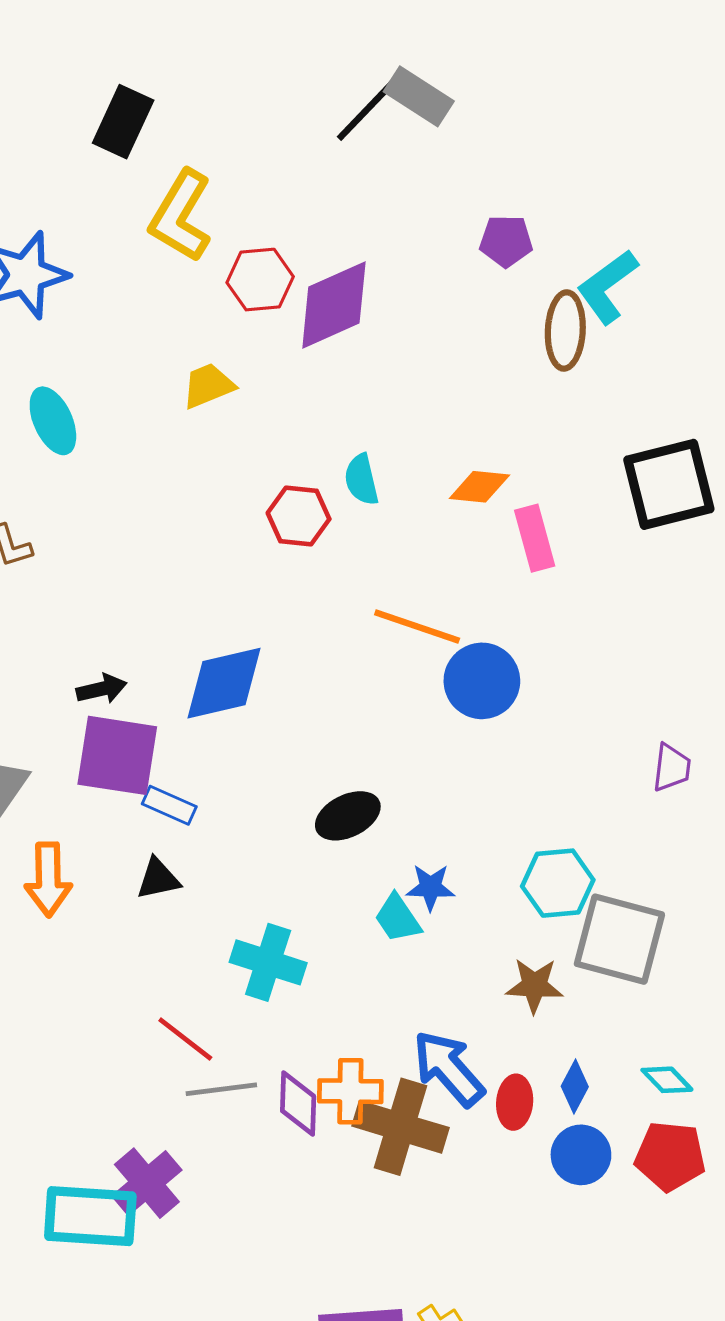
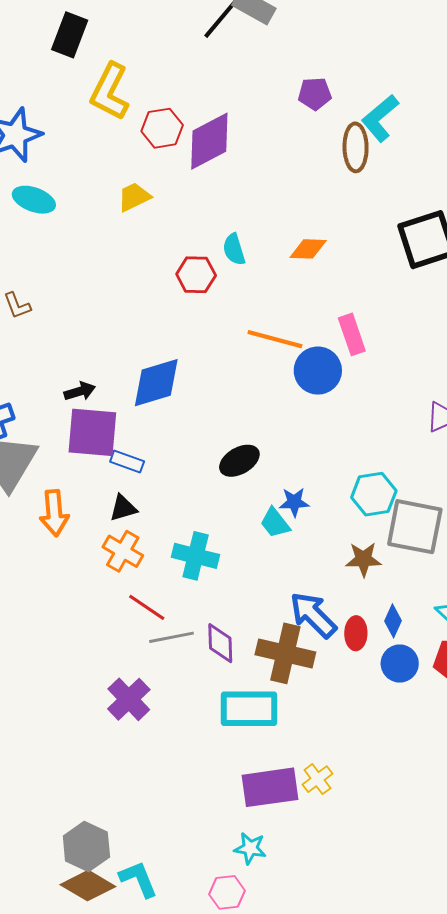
cyan ellipse: (53, 421) -> (34, 200), moved, turned -42
pink rectangle: (535, 538) -> (352, 334), moved
orange cross: (350, 1091) -> (123, 551), moved, turned 33
cyan rectangle: (90, 1216) -> (249, 709), moved

